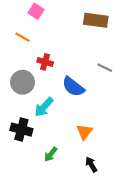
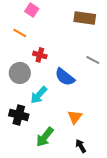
green arrow: (51, 154) -> (45, 137), size x1.5

